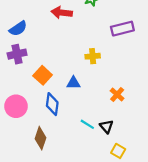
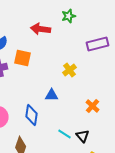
yellow cross: (93, 56) -> (70, 70), turned -32
orange square: (43, 75) -> (23, 58), moved, turned -30

